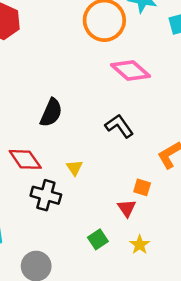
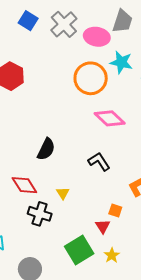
green square: (98, 239) -> (79, 250), size x1.8

